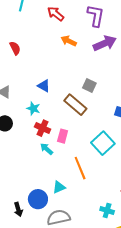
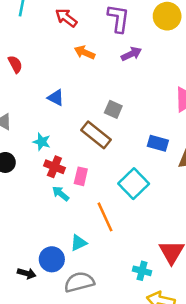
purple arrow: (105, 43) -> (131, 54), size x0.7
blue triangle: (44, 86) -> (56, 98), moved
black arrow: (18, 209) -> (27, 273), turned -56

